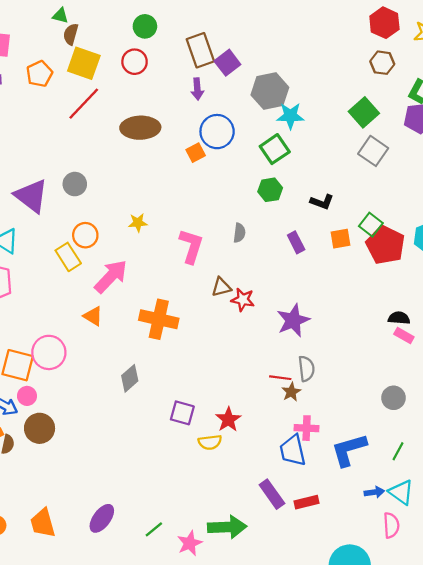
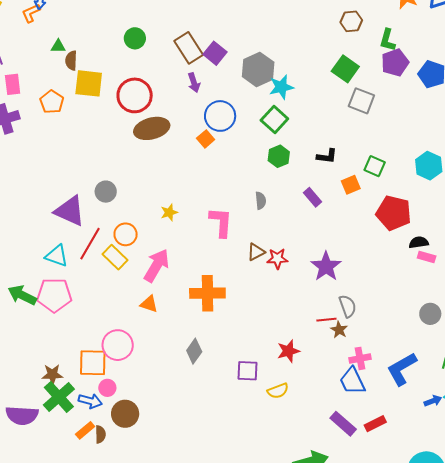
red circle: (135, 62) -> (135, 95), moved, size x1.5
red line: (84, 104) -> (90, 244), moved
red pentagon: (385, 245) -> (394, 213), moved
red star: (228, 420) -> (288, 351), moved, turned 30

